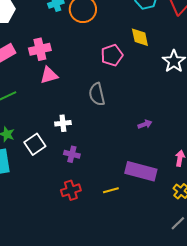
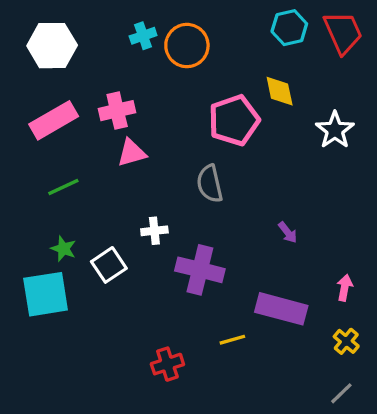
pink pentagon: (112, 55) -> (234, 120), size x1.4
purple arrow: (145, 124) -> (288, 232), turned 72
purple cross: (72, 154) -> (200, 270), moved, size x1.8
red cross: (71, 190) -> (167, 364), moved

